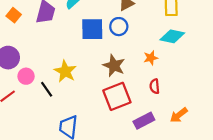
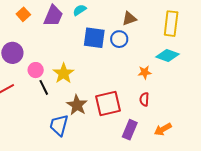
brown star: (114, 66) -> (77, 105), moved
pink circle: (26, 76) -> (36, 70), moved
purple rectangle: (144, 121) -> (130, 130), turned -48

